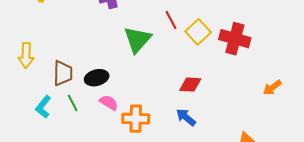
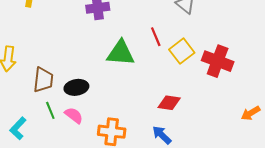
green triangle: (137, 40) -> (121, 53), turned 48
pink semicircle: (109, 103) -> (74, 115), moved
cyan L-shape: (43, 107) -> (18, 128), moved

